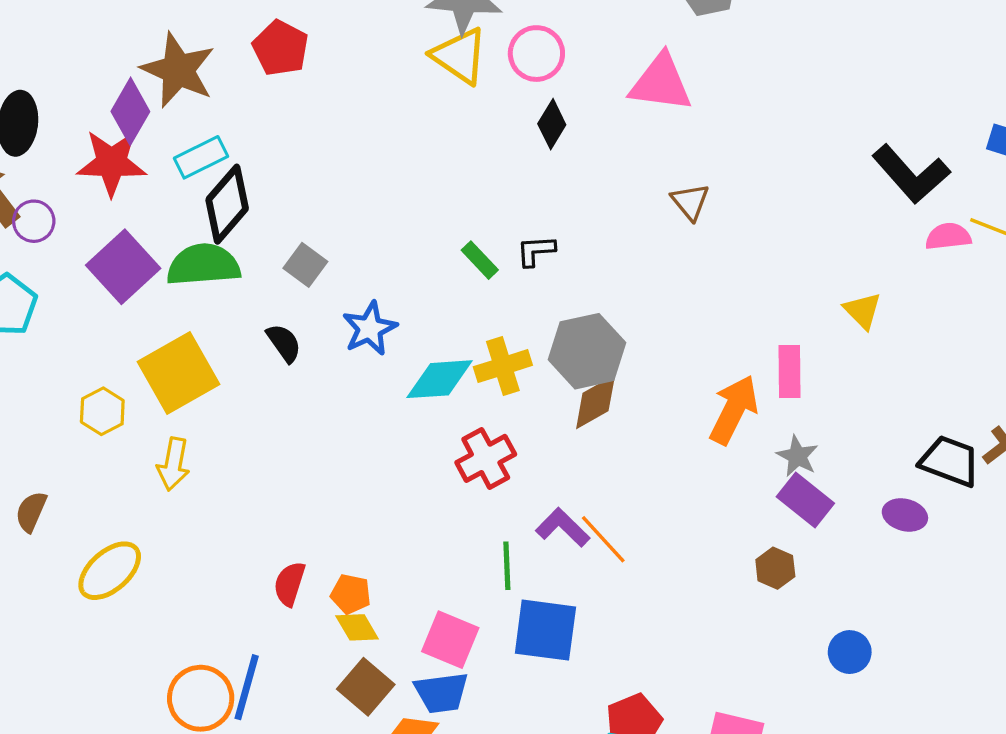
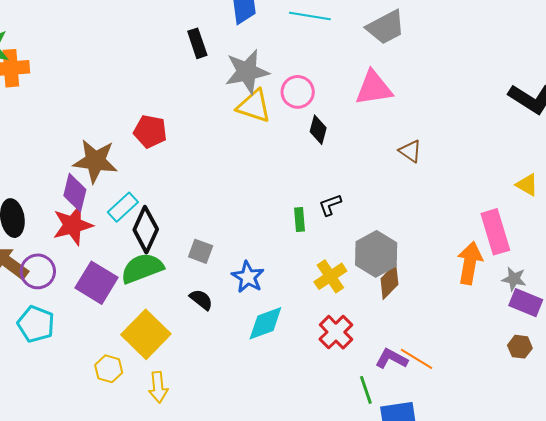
purple circle: (34, 221) -> (38, 271), size x1.4
green rectangle: (480, 260) -> (300, 220), turned 55
pink rectangle: (789, 371) -> (495, 232), size x1.4
cyan diamond: (439, 379) -> (265, 323), moved

